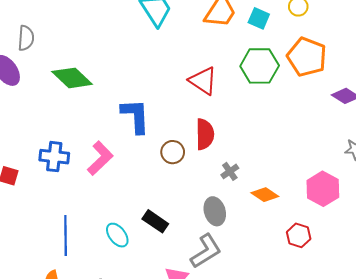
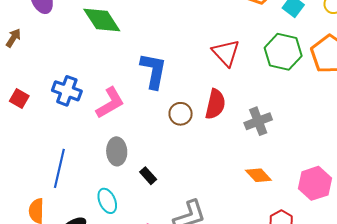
gray cross: (230, 171) -> (258, 121), moved, size x1.5
gray ellipse: (215, 211) -> (117, 151), moved
black rectangle: (155, 221) -> (148, 176), size x0.7
cyan ellipse: (117, 235) -> (107, 201), moved

